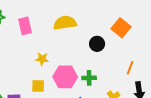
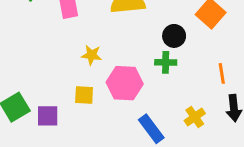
orange line: (130, 68) -> (222, 73), turned -32
green cross: (89, 78) -> (166, 62), moved

